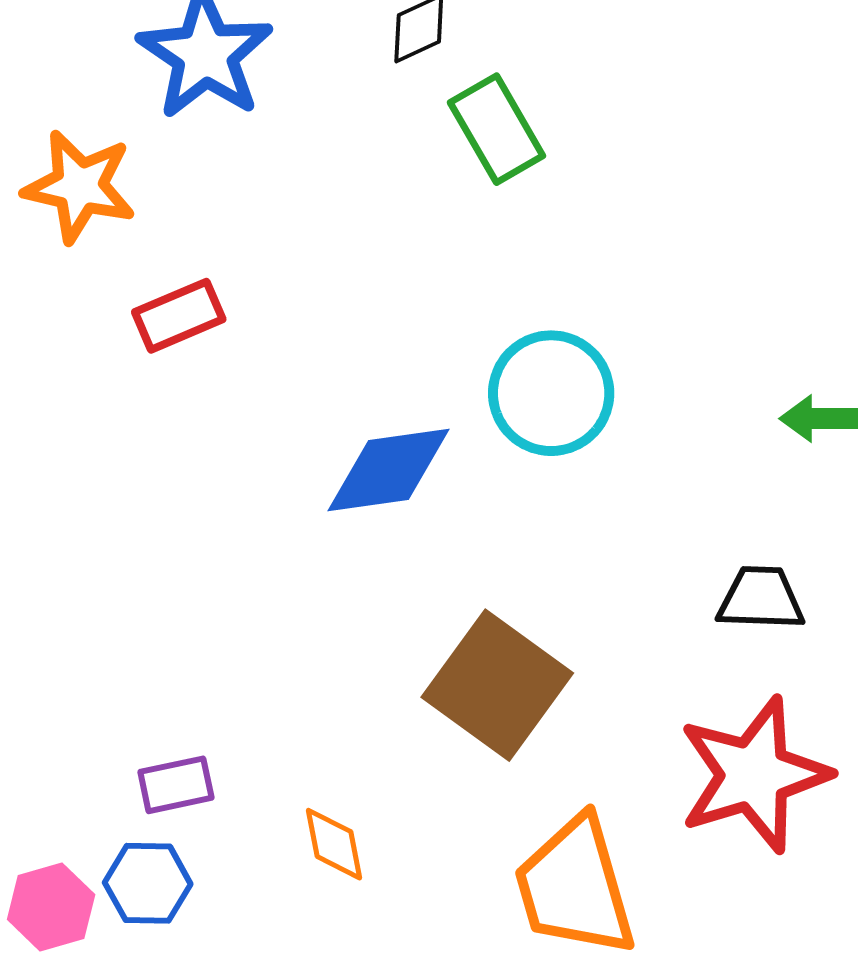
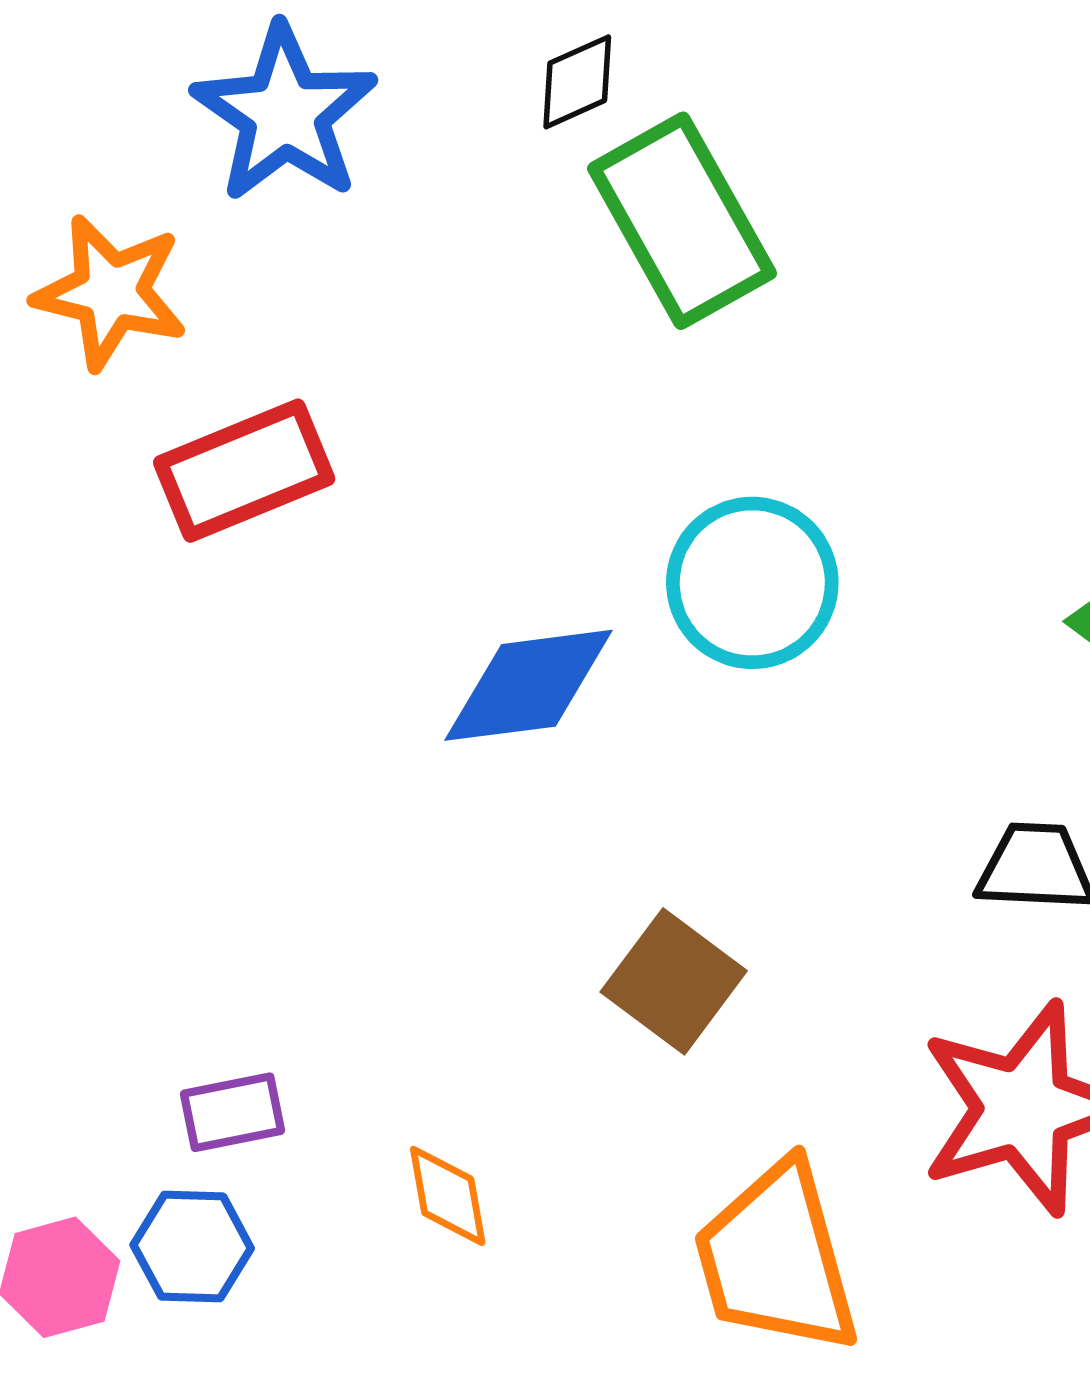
green rectangle: (497, 129) -> (682, 221), size x1.4
red rectangle: (179, 316) -> (244, 471), size x1.4
brown square: (497, 685) -> (674, 981), size x0.7

